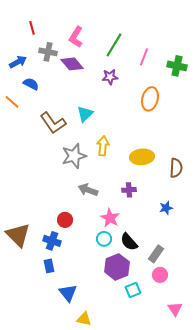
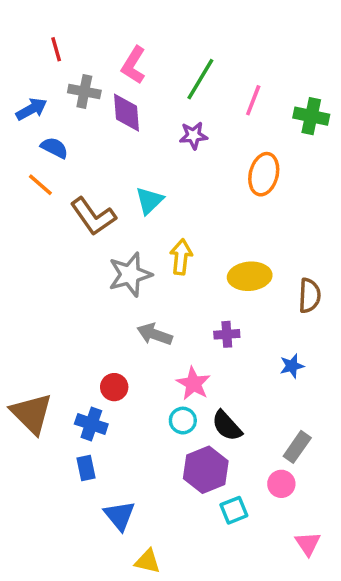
purple diamond: (72, 64) -> (127, 113), turned 35
orange line: (12, 102) -> (40, 185), moved
gray rectangle: (156, 254) -> (297, 447), moved

